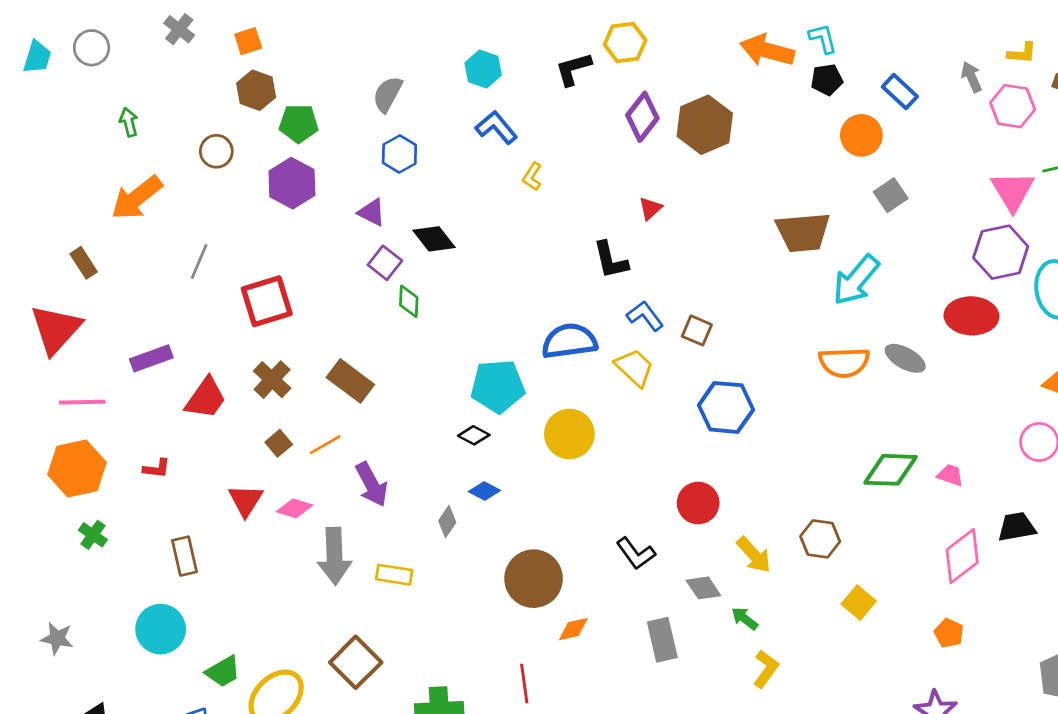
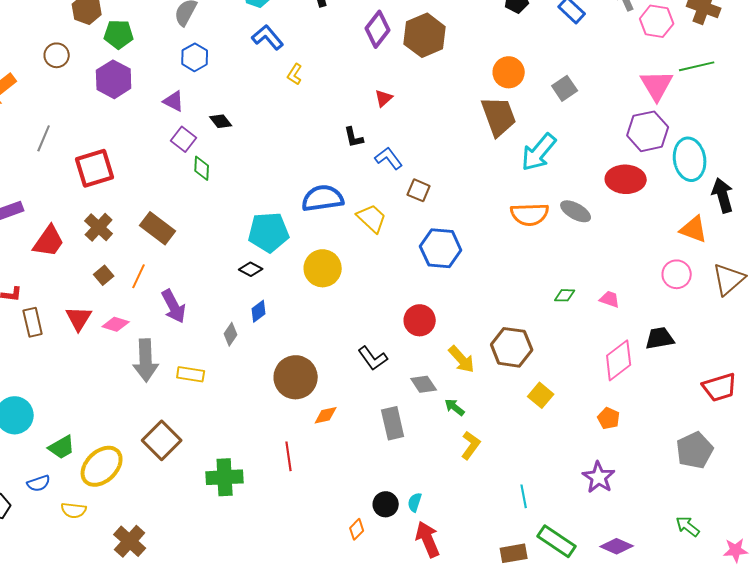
orange circle: (861, 135) -> (509, 72), moved
brown trapezoid: (803, 232) -> (499, 116), turned -105
black diamond: (434, 239) -> (221, 121), size x0.7
black L-shape: (611, 260) -> (354, 137), size x0.7
blue L-shape: (645, 316) -> (389, 158), moved
orange line: (325, 445) -> (139, 276), turned -35
green diamond: (891, 470) -> (565, 295), size x0.5
blue diamond: (484, 491) -> (259, 311), turned -65
brown hexagon: (820, 539) -> (512, 347), size x1.4
brown rectangle: (184, 556) -> (33, 322), moved

